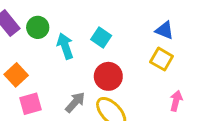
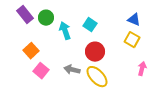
gray arrow: (75, 102) -> (72, 70), turned -119
pink square: (31, 104) -> (41, 71), turned -35

